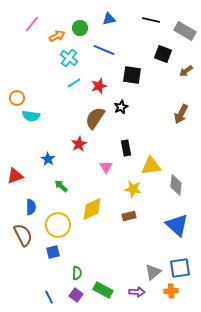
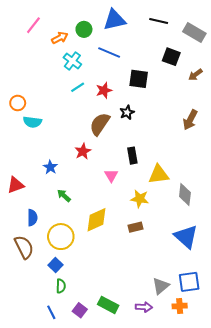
blue triangle: (109, 19) -> (114, 20), size x1.6
blue square: (53, 252) -> (56, 265), turned -32
green semicircle: (77, 273) -> (61, 286), moved

